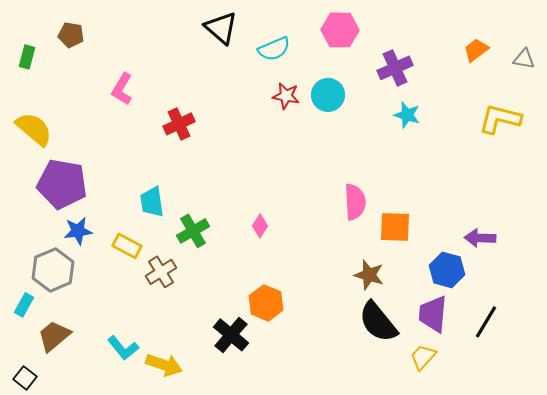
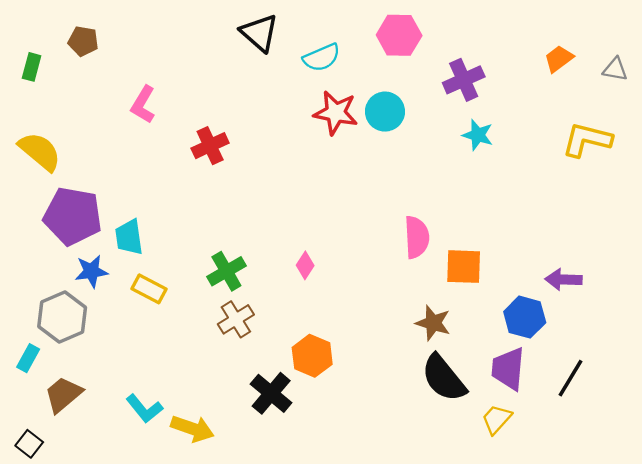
red star: (286, 96) -> (336, 113), size x1.4
cyan trapezoid: (152, 202) -> (129, 237), moved
brown cross: (161, 272) -> (236, 319), moved

